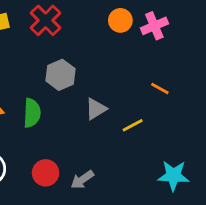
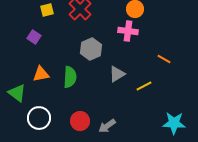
pink cross: (154, 26) -> (128, 31), moved, turned 30

